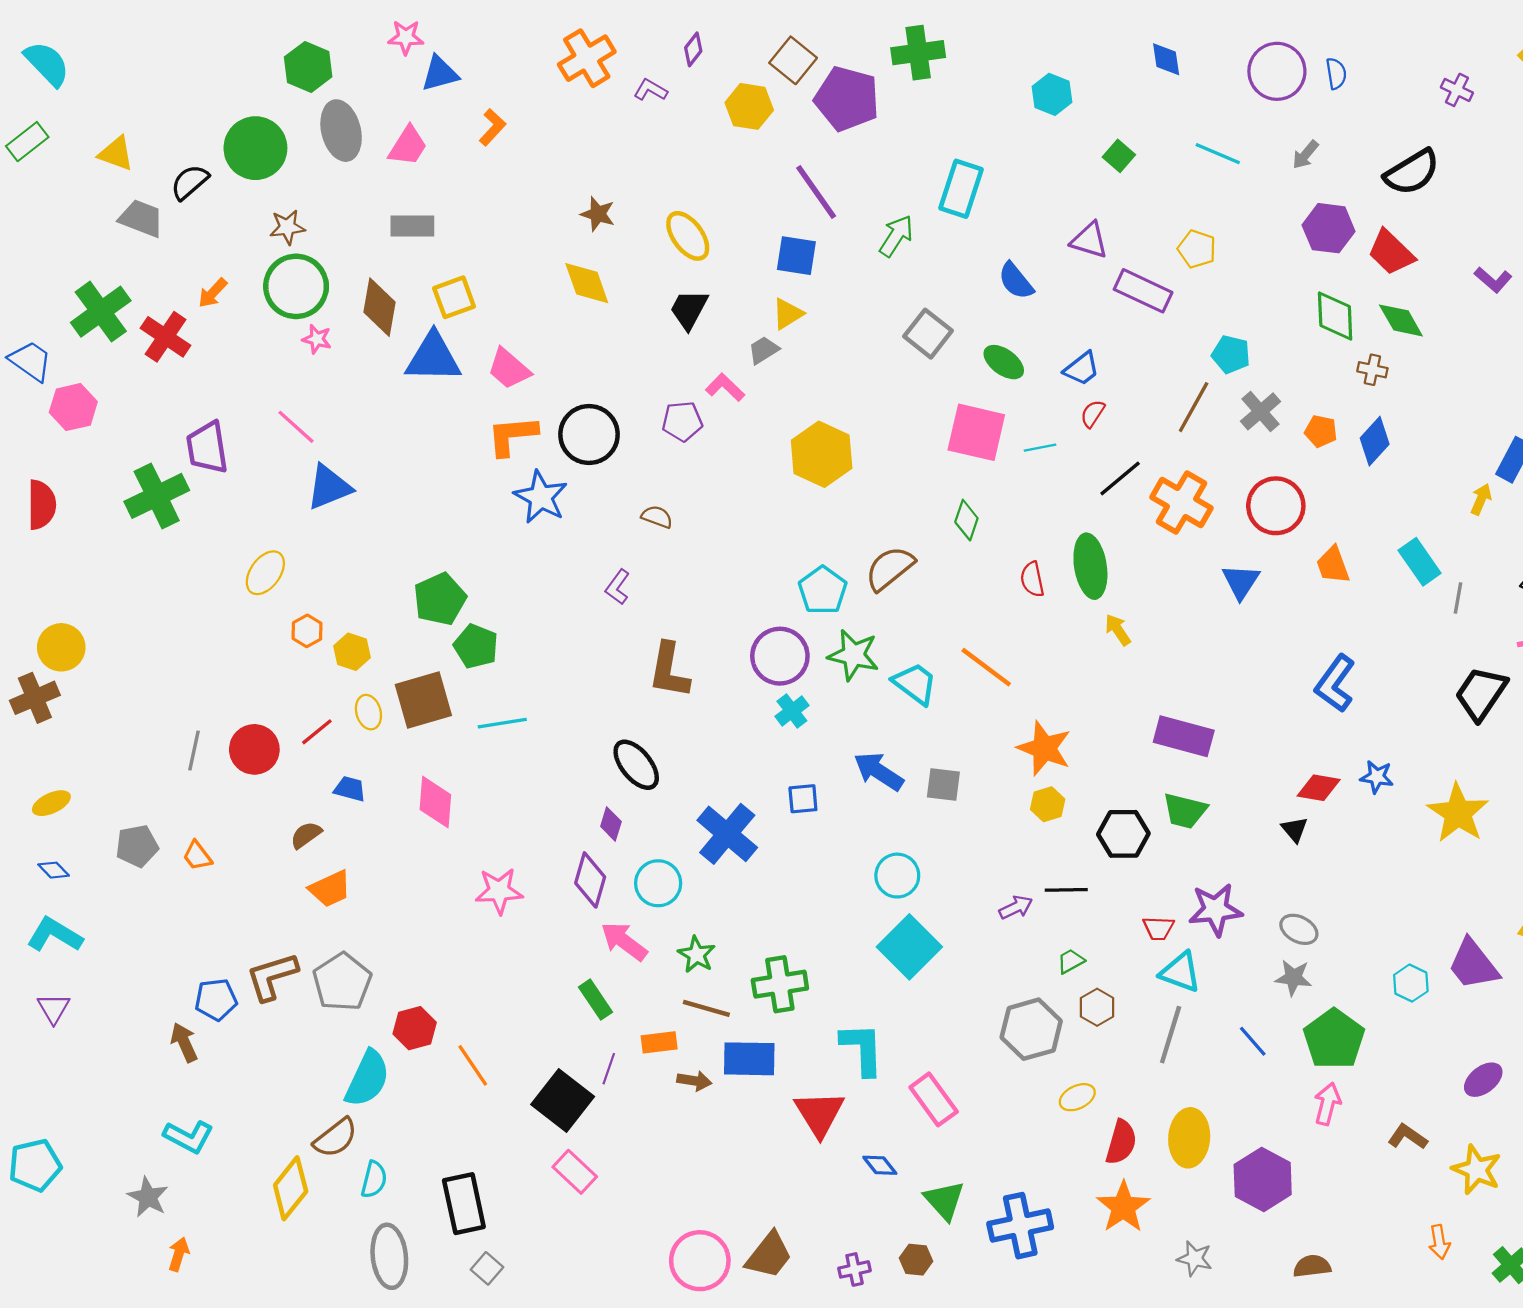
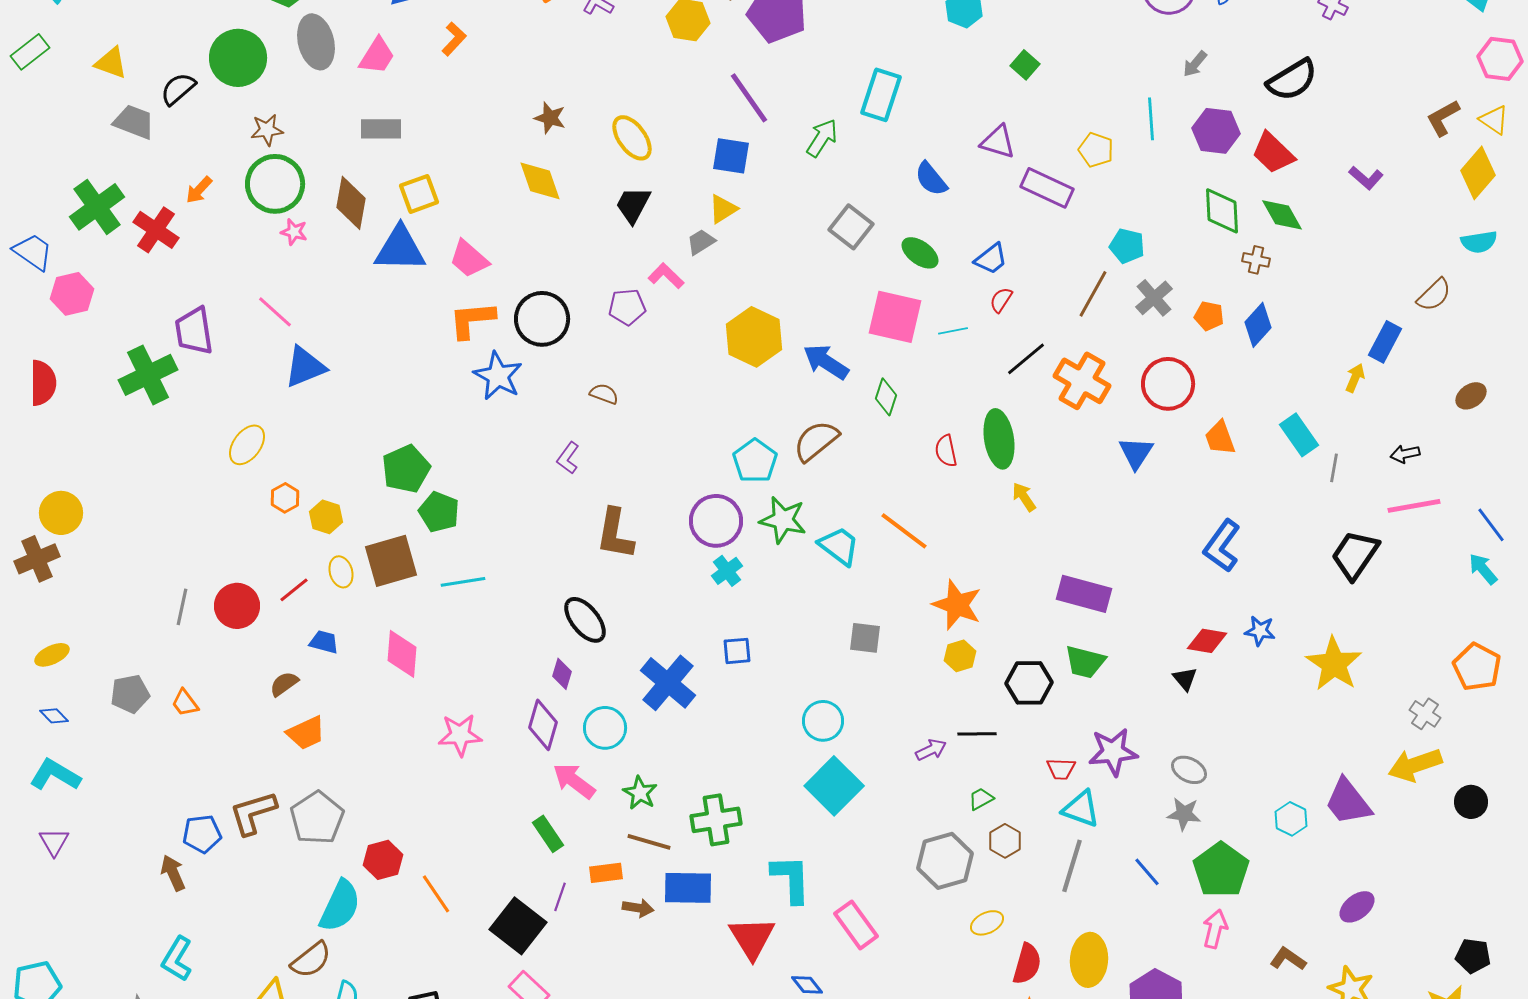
cyan line: (1218, 154) -> (1151, 119), moved, turned 63
blue arrow: (879, 771) -> (826, 362), moved
cyan L-shape: (189, 1137) -> (177, 959), turned 93

